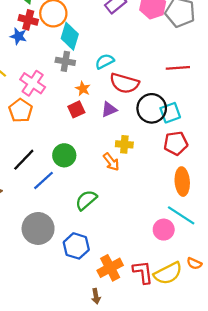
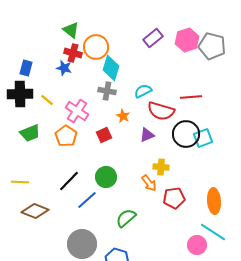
red line: (178, 68) -> (191, 97), moved
red square: (76, 109) -> (104, 135), moved
red pentagon: (176, 143) -> (174, 198), moved

